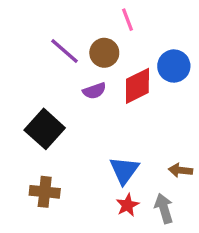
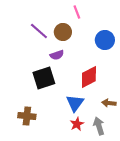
red diamond: (137, 86) -> (89, 77), moved
black square: (45, 129) -> (44, 78), moved, turned 30

